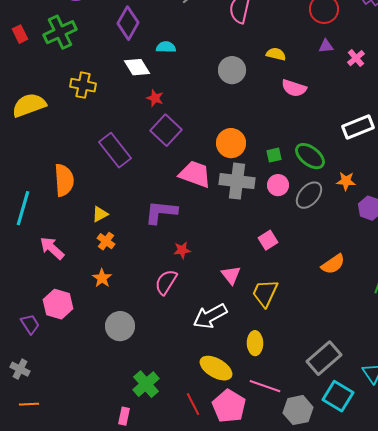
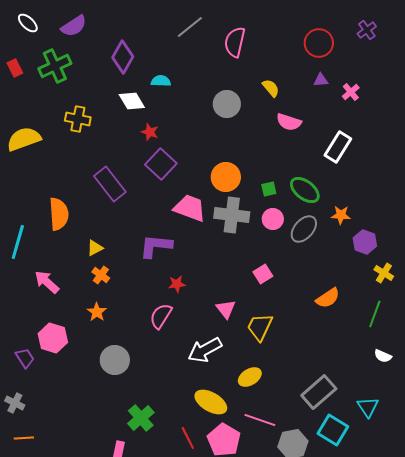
yellow semicircle: (276, 54) -> (271, 88), turned 36
white rectangle: (358, 127) -> (338, 147), moved, turned -36
yellow ellipse: (255, 343) -> (250, 377), turned 60

